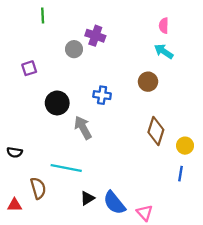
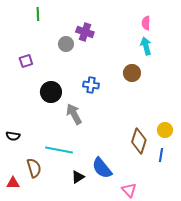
cyan arrow: (164, 51) -> (146, 46), turned 42
brown diamond: (156, 131) -> (139, 141), moved
blue semicircle: (114, 203) -> (102, 168), moved

